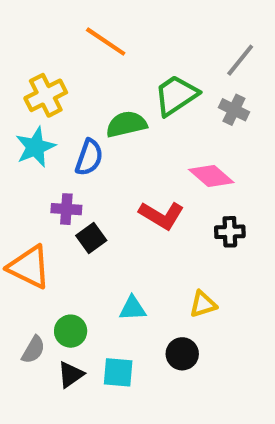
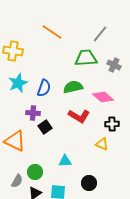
gray line: (240, 60) -> (100, 34), moved
yellow cross: (46, 95) -> (13, 51), moved, turned 36
green trapezoid: (176, 95) -> (86, 58), turned 30
green semicircle: (126, 124) -> (73, 87), moved
yellow triangle: (203, 304) -> (102, 144), moved, turned 40

